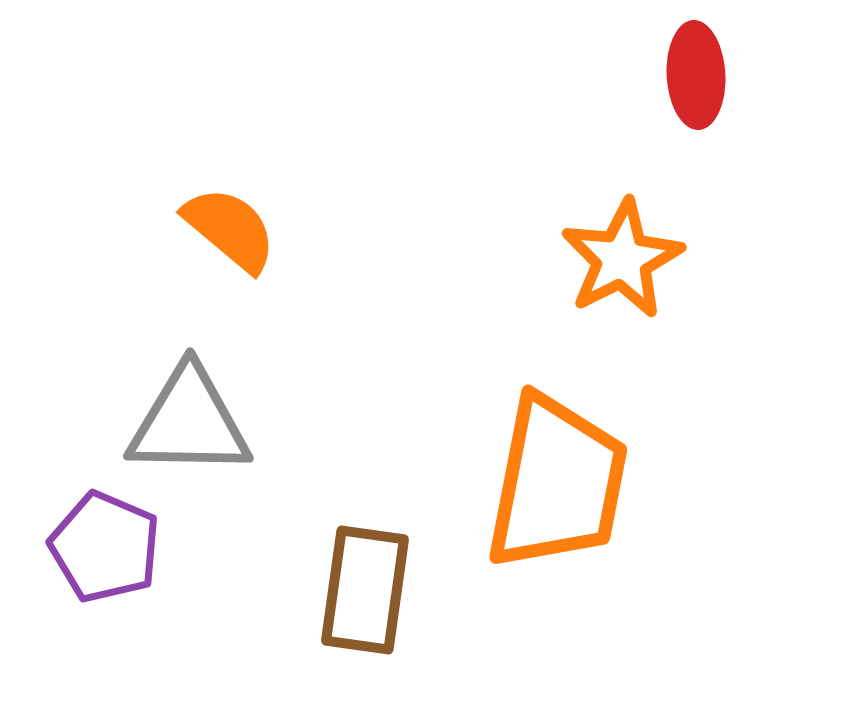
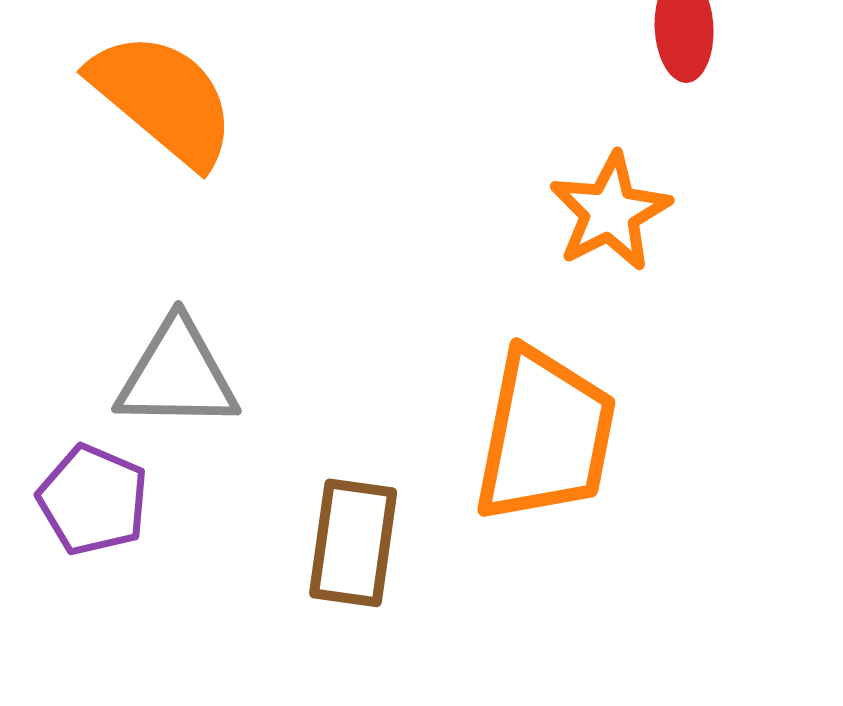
orange semicircle: (230, 229) -> (163, 99), moved, size x1.6

